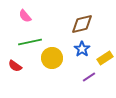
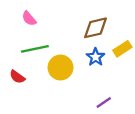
yellow rectangle: (105, 58) -> (122, 49), moved
purple line: (89, 77) -> (104, 103), moved

